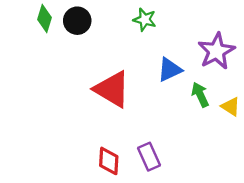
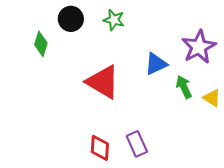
green diamond: (45, 18) -> (41, 44), moved
green star: (145, 20) -> (114, 20), moved

